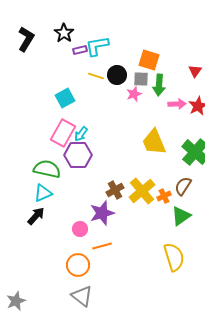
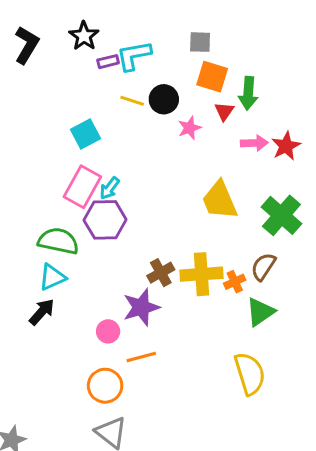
red triangle: (195, 71) -> (224, 111), moved
gray square: (141, 79) -> (200, 42), moved
green arrow: (159, 85) -> (248, 93), moved
yellow cross: (142, 191) -> (202, 274), turned 36

